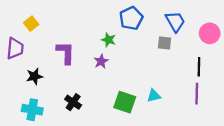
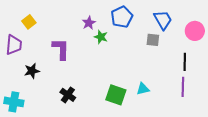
purple star: (101, 61) -> (89, 23), moved
cyan cross: (32, 110) -> (14, 102), moved

